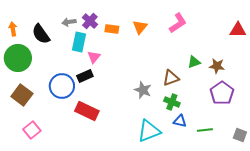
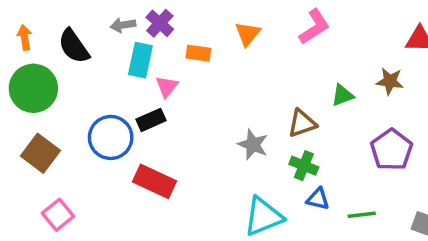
orange rectangle: (112, 29) -> (198, 53), moved
brown star: (217, 66) -> (390, 81), moved

